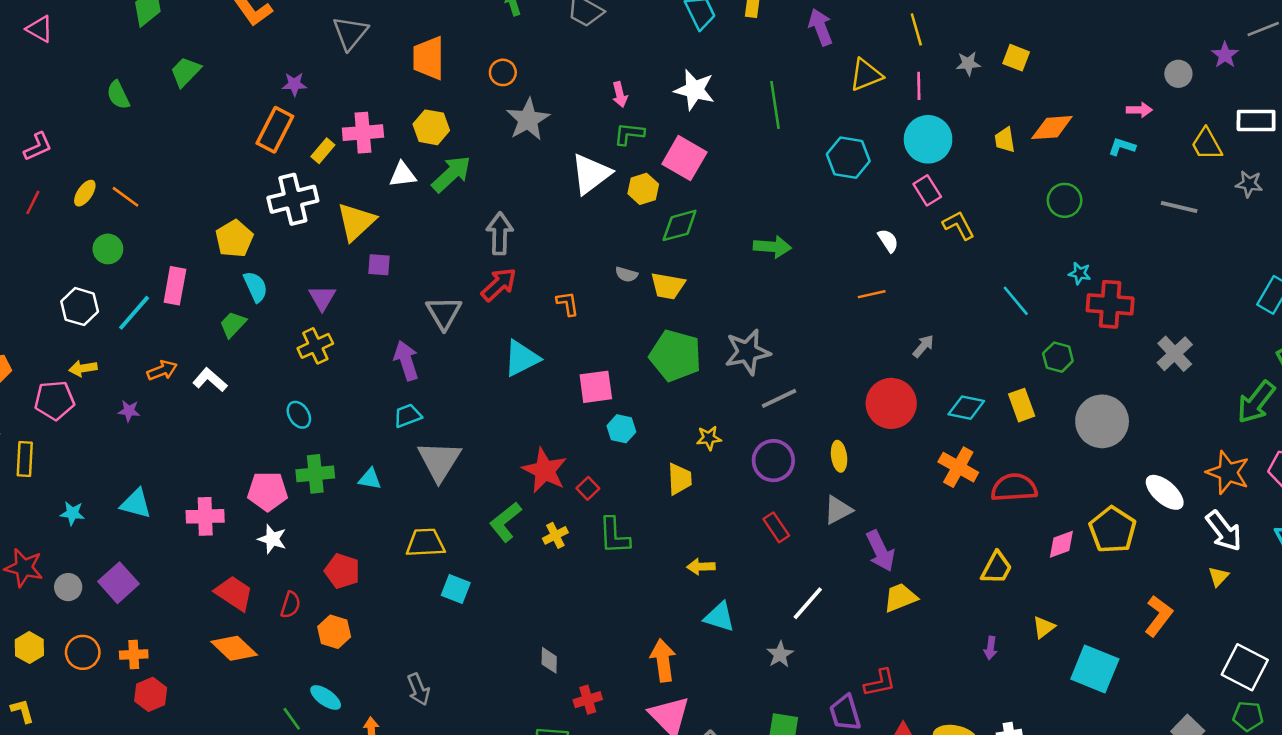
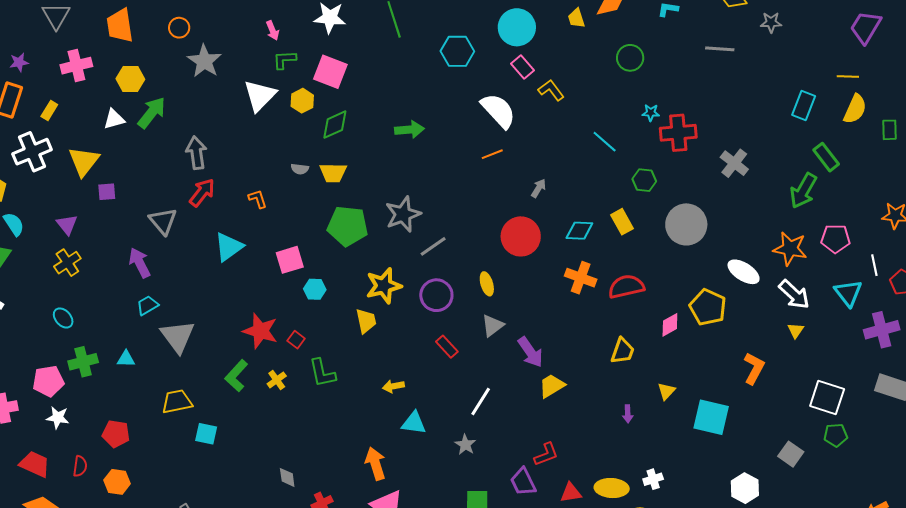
pink cross: (363, 133) -> (76, 66), moved
white semicircle: (888, 241) -> (498, 111), size x2.0
yellow star: (709, 438) -> (384, 286), size x1.8

